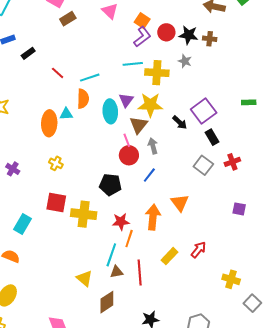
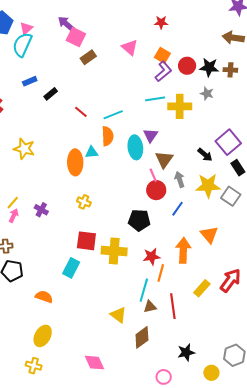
yellow star: (150, 105) -> (208, 186), moved
cyan rectangle: (23, 224) -> (71, 268), moved
red arrow: (199, 250) -> (230, 280), size x1.4

